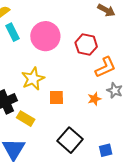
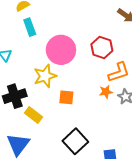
pink circle: (45, 36) -> (61, 50), moved
orange star: (94, 99) -> (106, 92), moved

